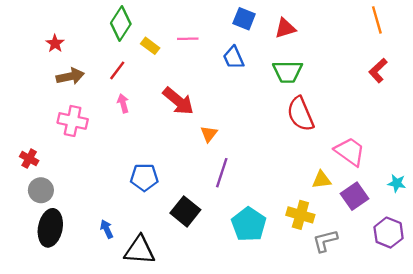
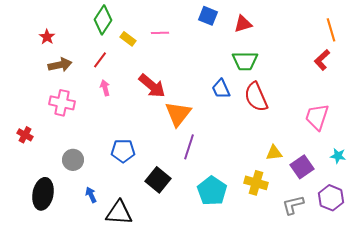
orange line: (377, 20) -> (331, 30), moved
blue trapezoid: (234, 58) -> (221, 89), moved
orange triangle: (209, 134) -> (178, 114), size x1.8
pink trapezoid: (350, 152) -> (317, 117), moved, turned -108
gray circle: (41, 190) -> (73, 160), moved
gray L-shape: (325, 241) -> (293, 205), moved

